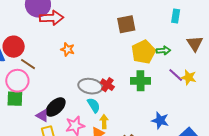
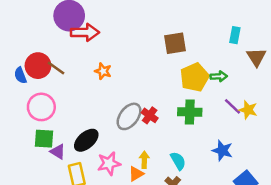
brown triangle: (195, 44) -> (256, 57), moved
brown line: (28, 64) -> (56, 68), moved
gray ellipse: (90, 86) -> (129, 116), turned -65
green square: (15, 99) -> (44, 139), moved
cyan semicircle: (94, 105) -> (178, 161), moved
purple triangle: (42, 116) -> (58, 152), moved
blue star: (160, 120) -> (222, 150), moved

